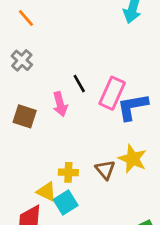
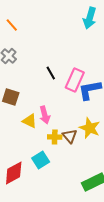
pink arrow: (60, 104) -> (45, 115), moved
yellow cross: (68, 172) -> (55, 137), moved
yellow triangle: (46, 192) -> (30, 121), moved

